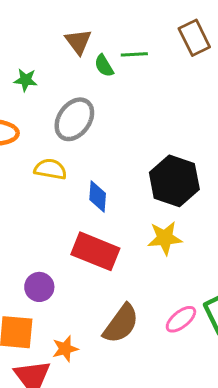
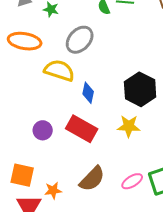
yellow semicircle: (50, 169) -> (59, 70), size x1.4
purple circle: (39, 287) -> (43, 130), moved

